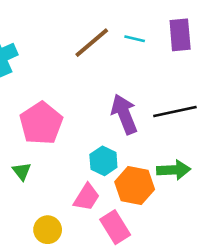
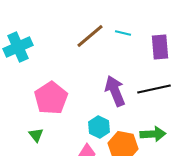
purple rectangle: (180, 35) -> (160, 47), moved

